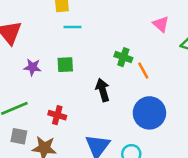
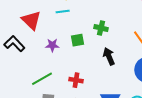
cyan line: (72, 27) -> (63, 12), moved
green cross: (123, 57) -> (101, 28), moved

